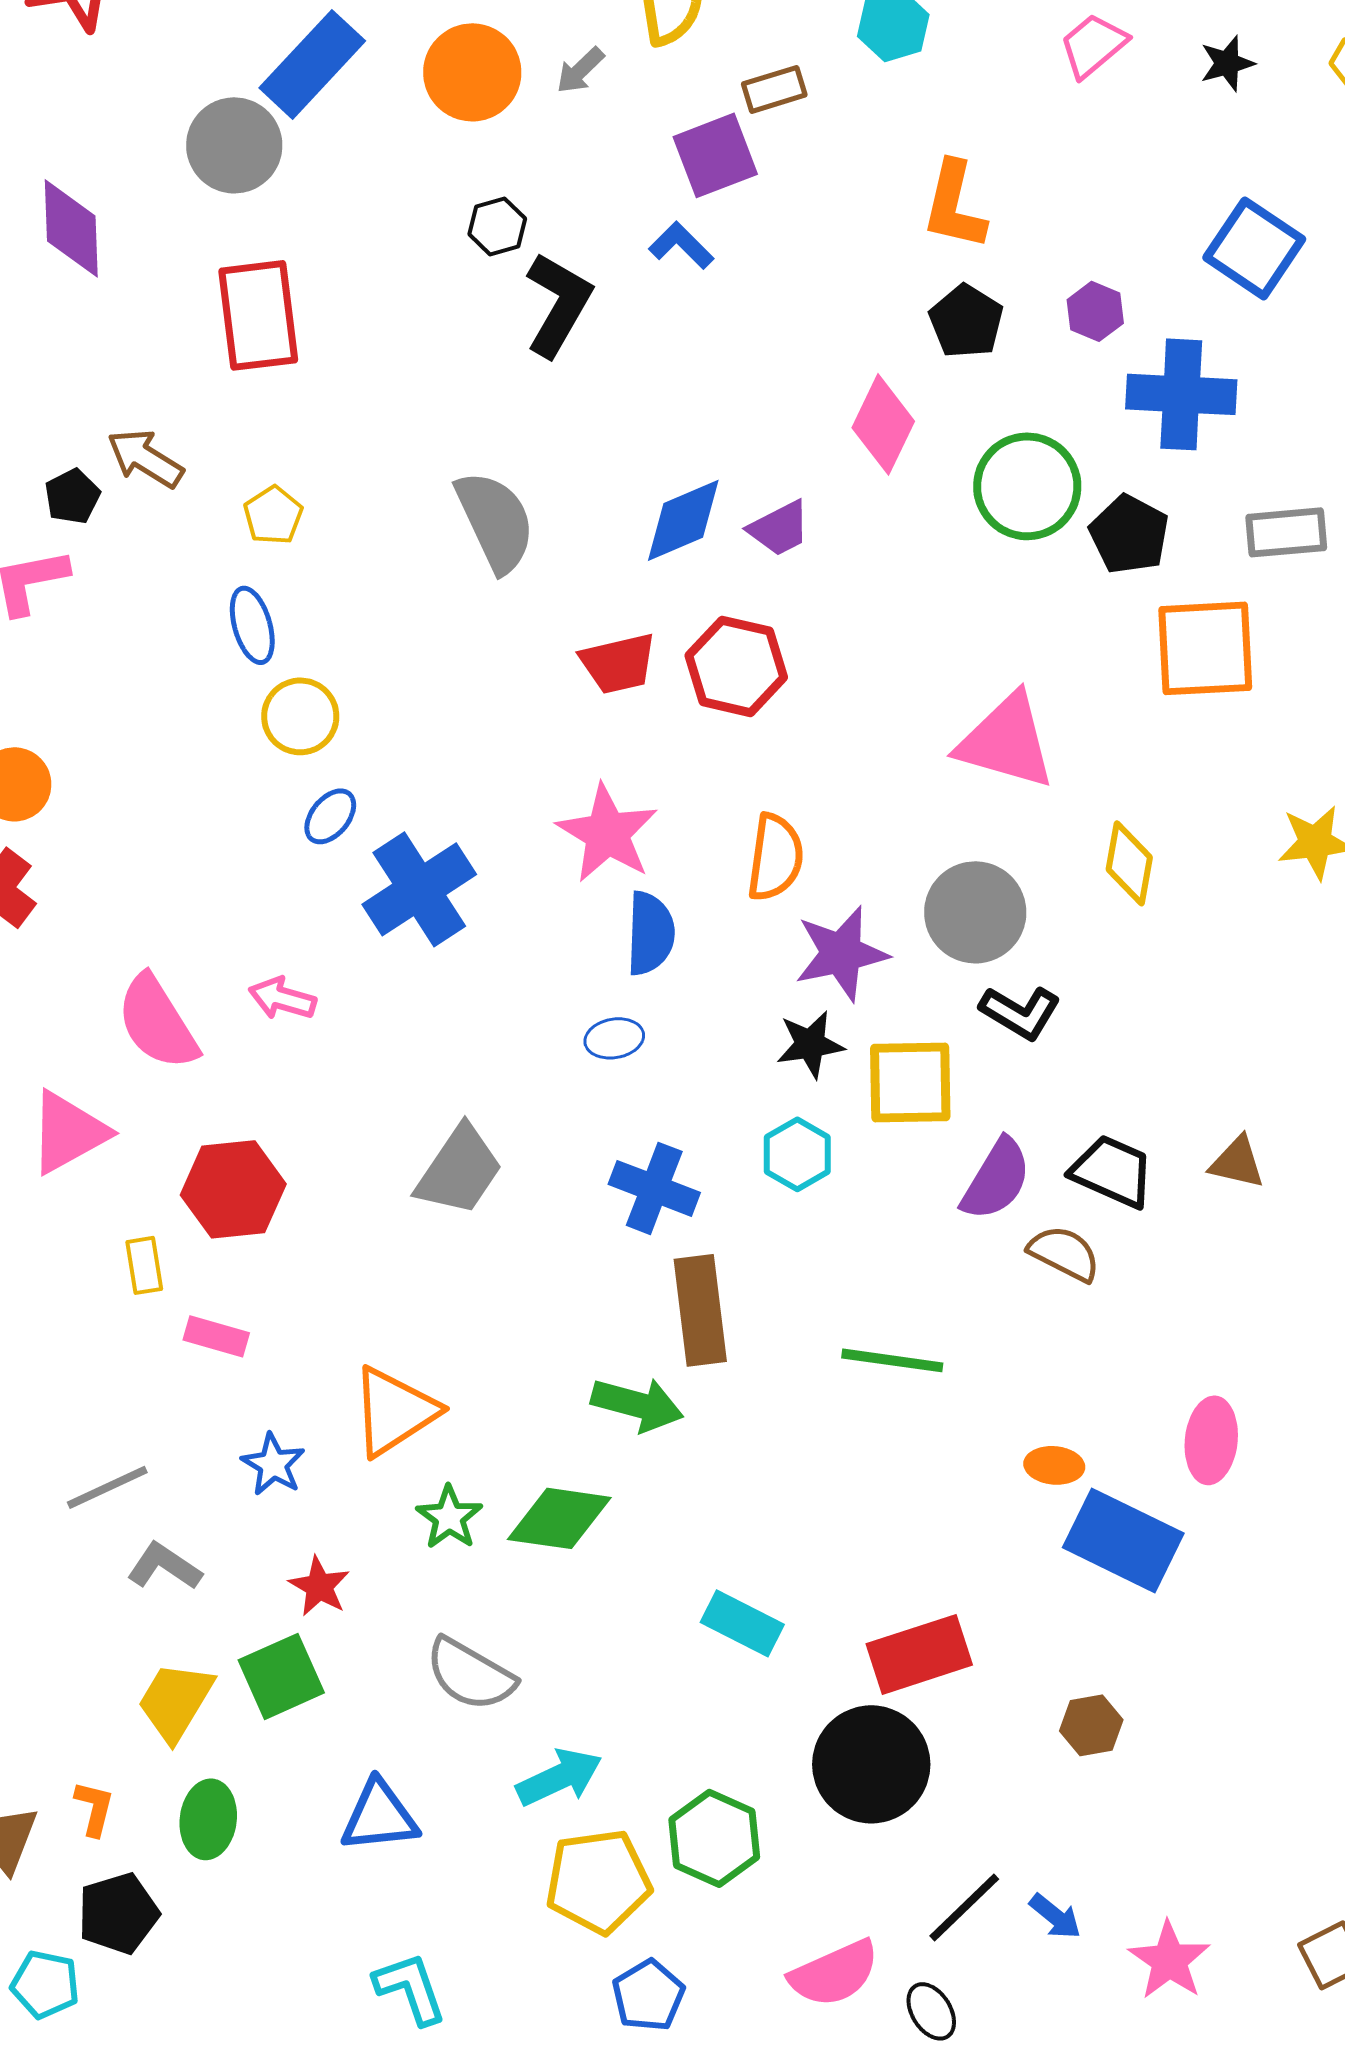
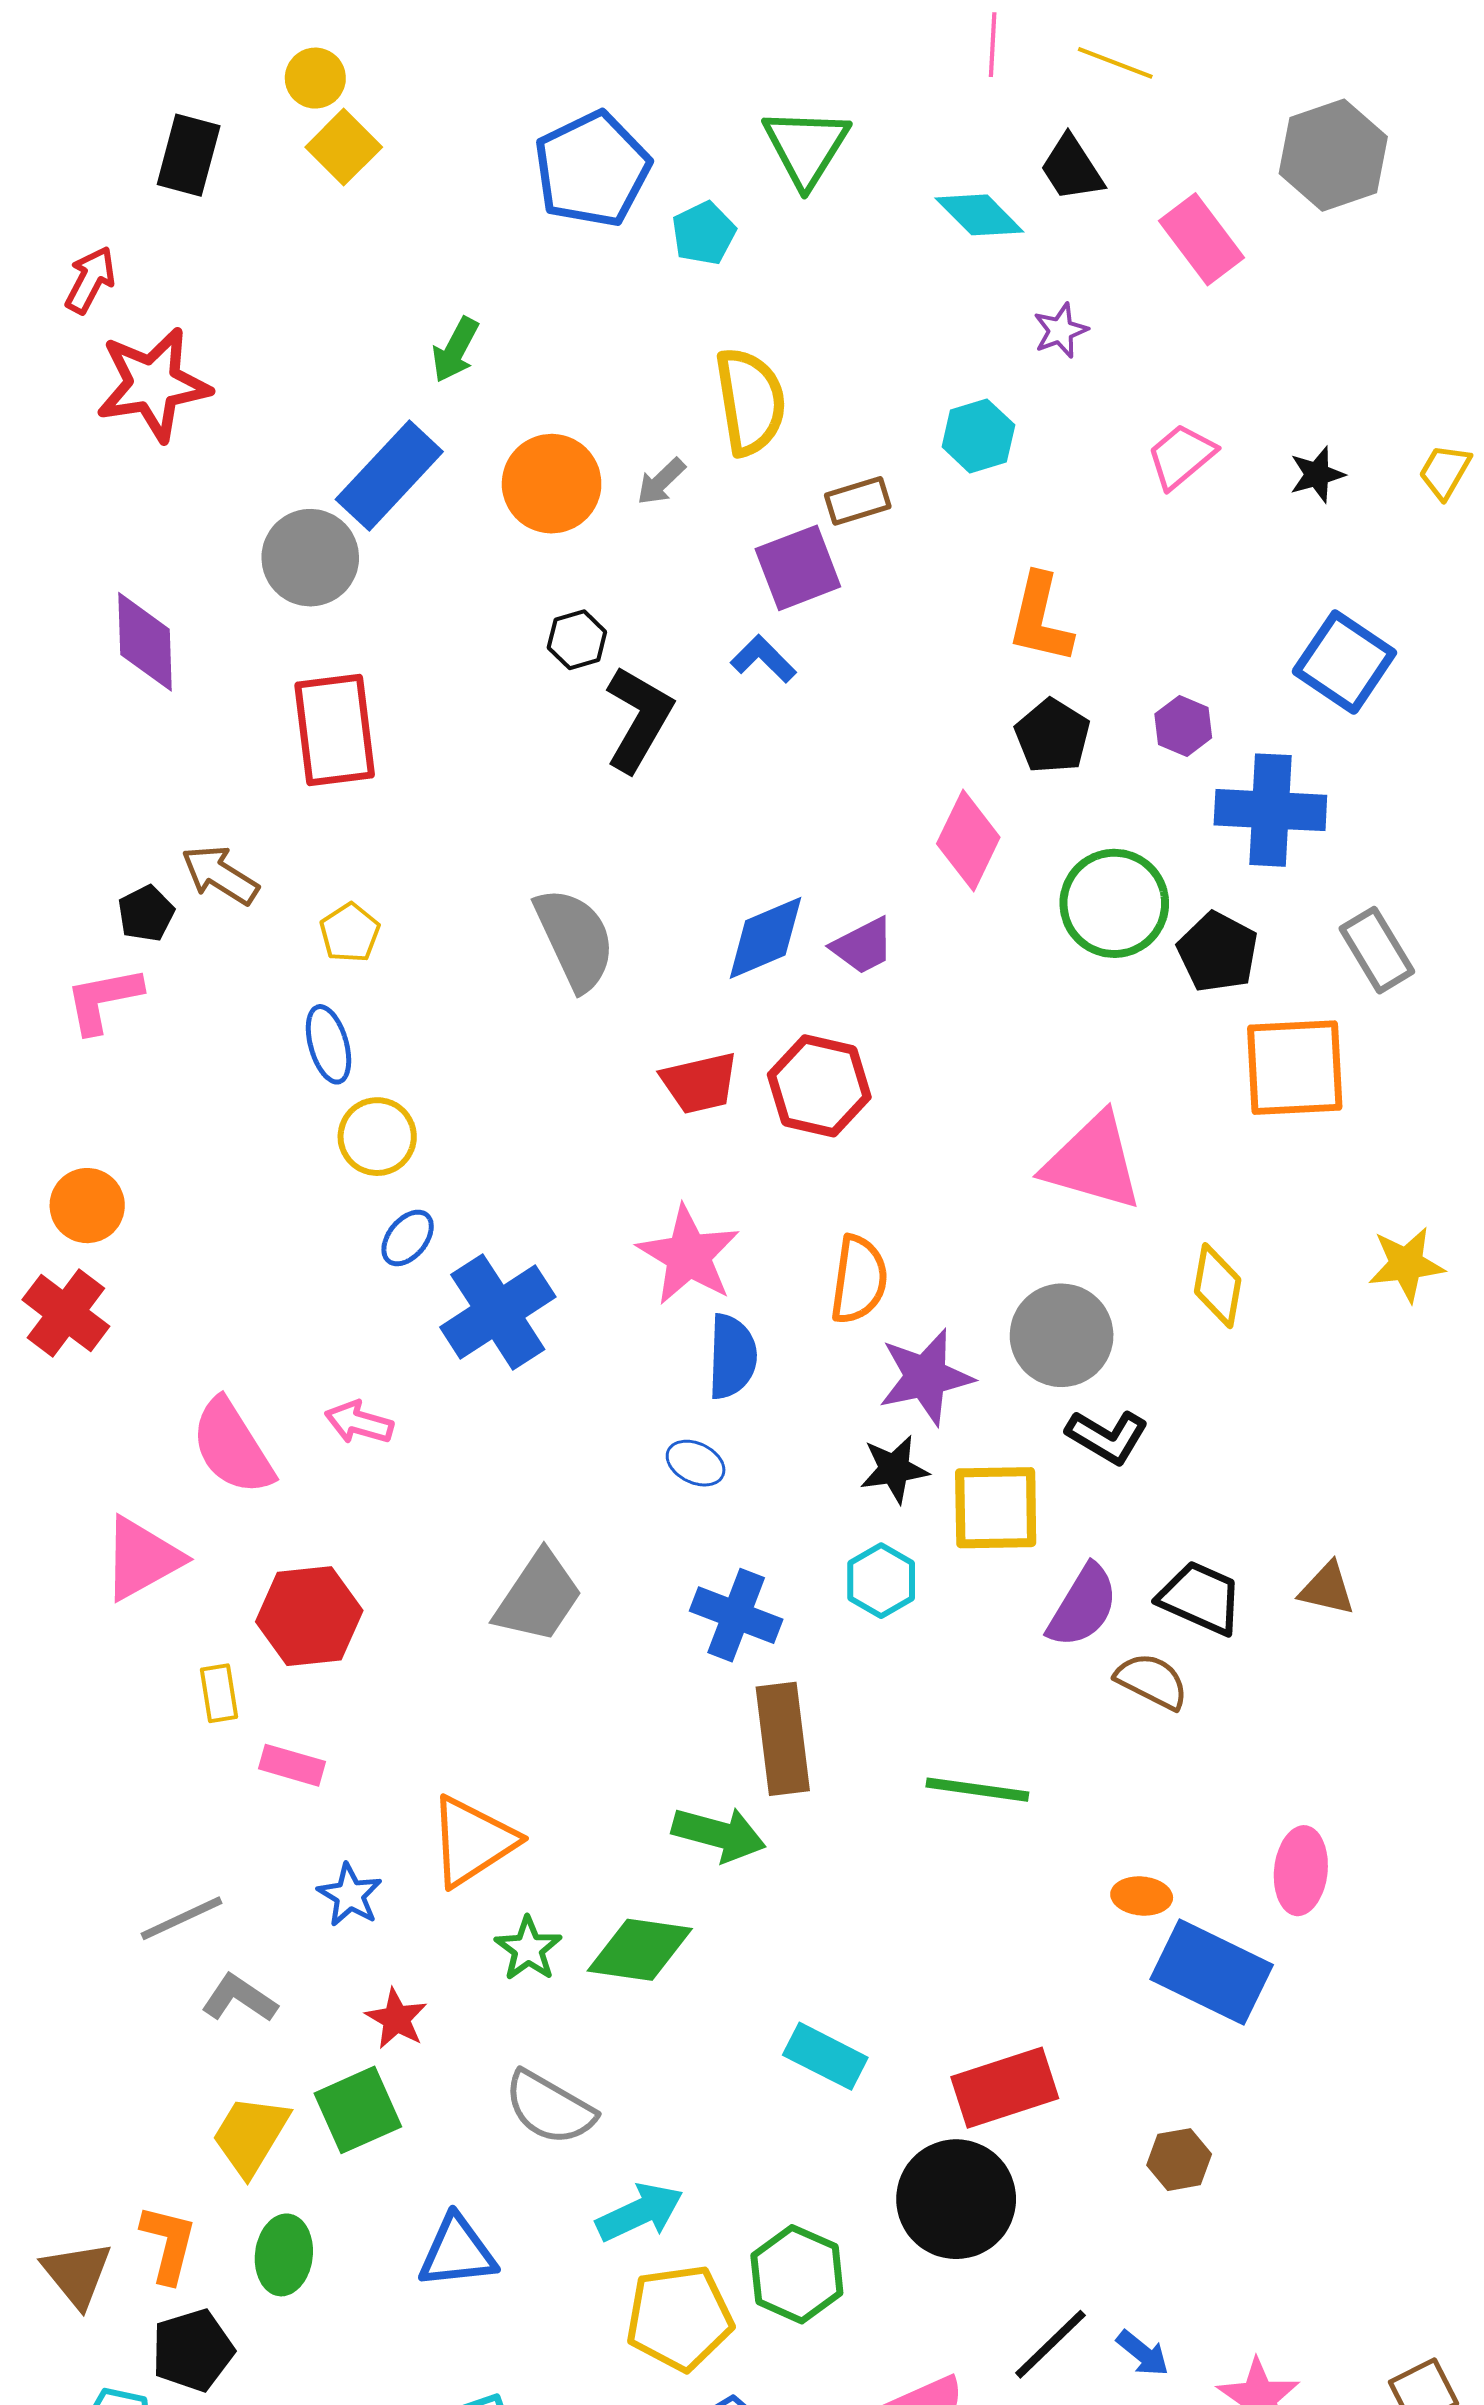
gray rectangle: (1286, 532) -> (1377, 950), turned 64
blue ellipse: (614, 1038) -> (696, 1463), turned 36
orange L-shape: (94, 1808) -> (168, 2244), size x1.4

